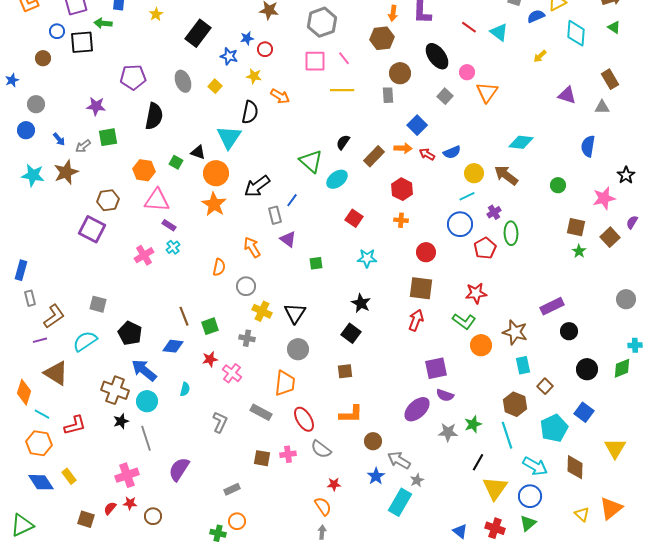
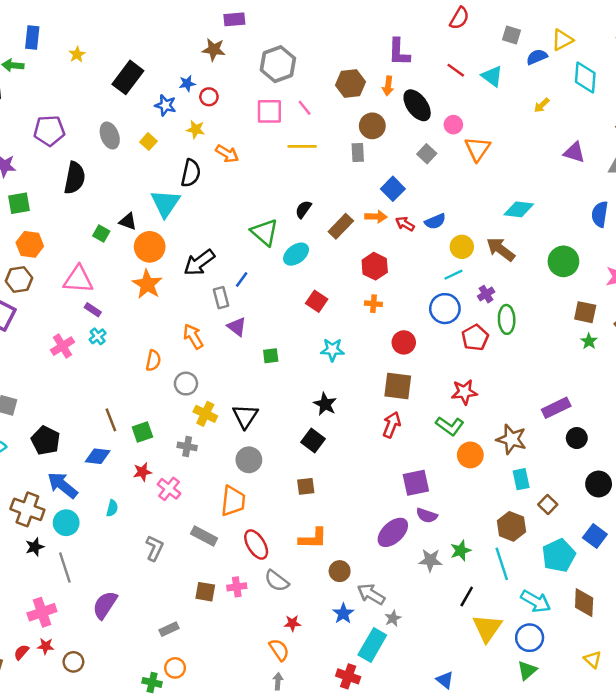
orange arrow: (393, 13) -> (388, 86), moved
orange hexagon: (144, 170) -> (30, 244), moved
green circle: (558, 185) -> (563, 261), size x1.6
red cross: (495, 528) -> (348, 676), moved

